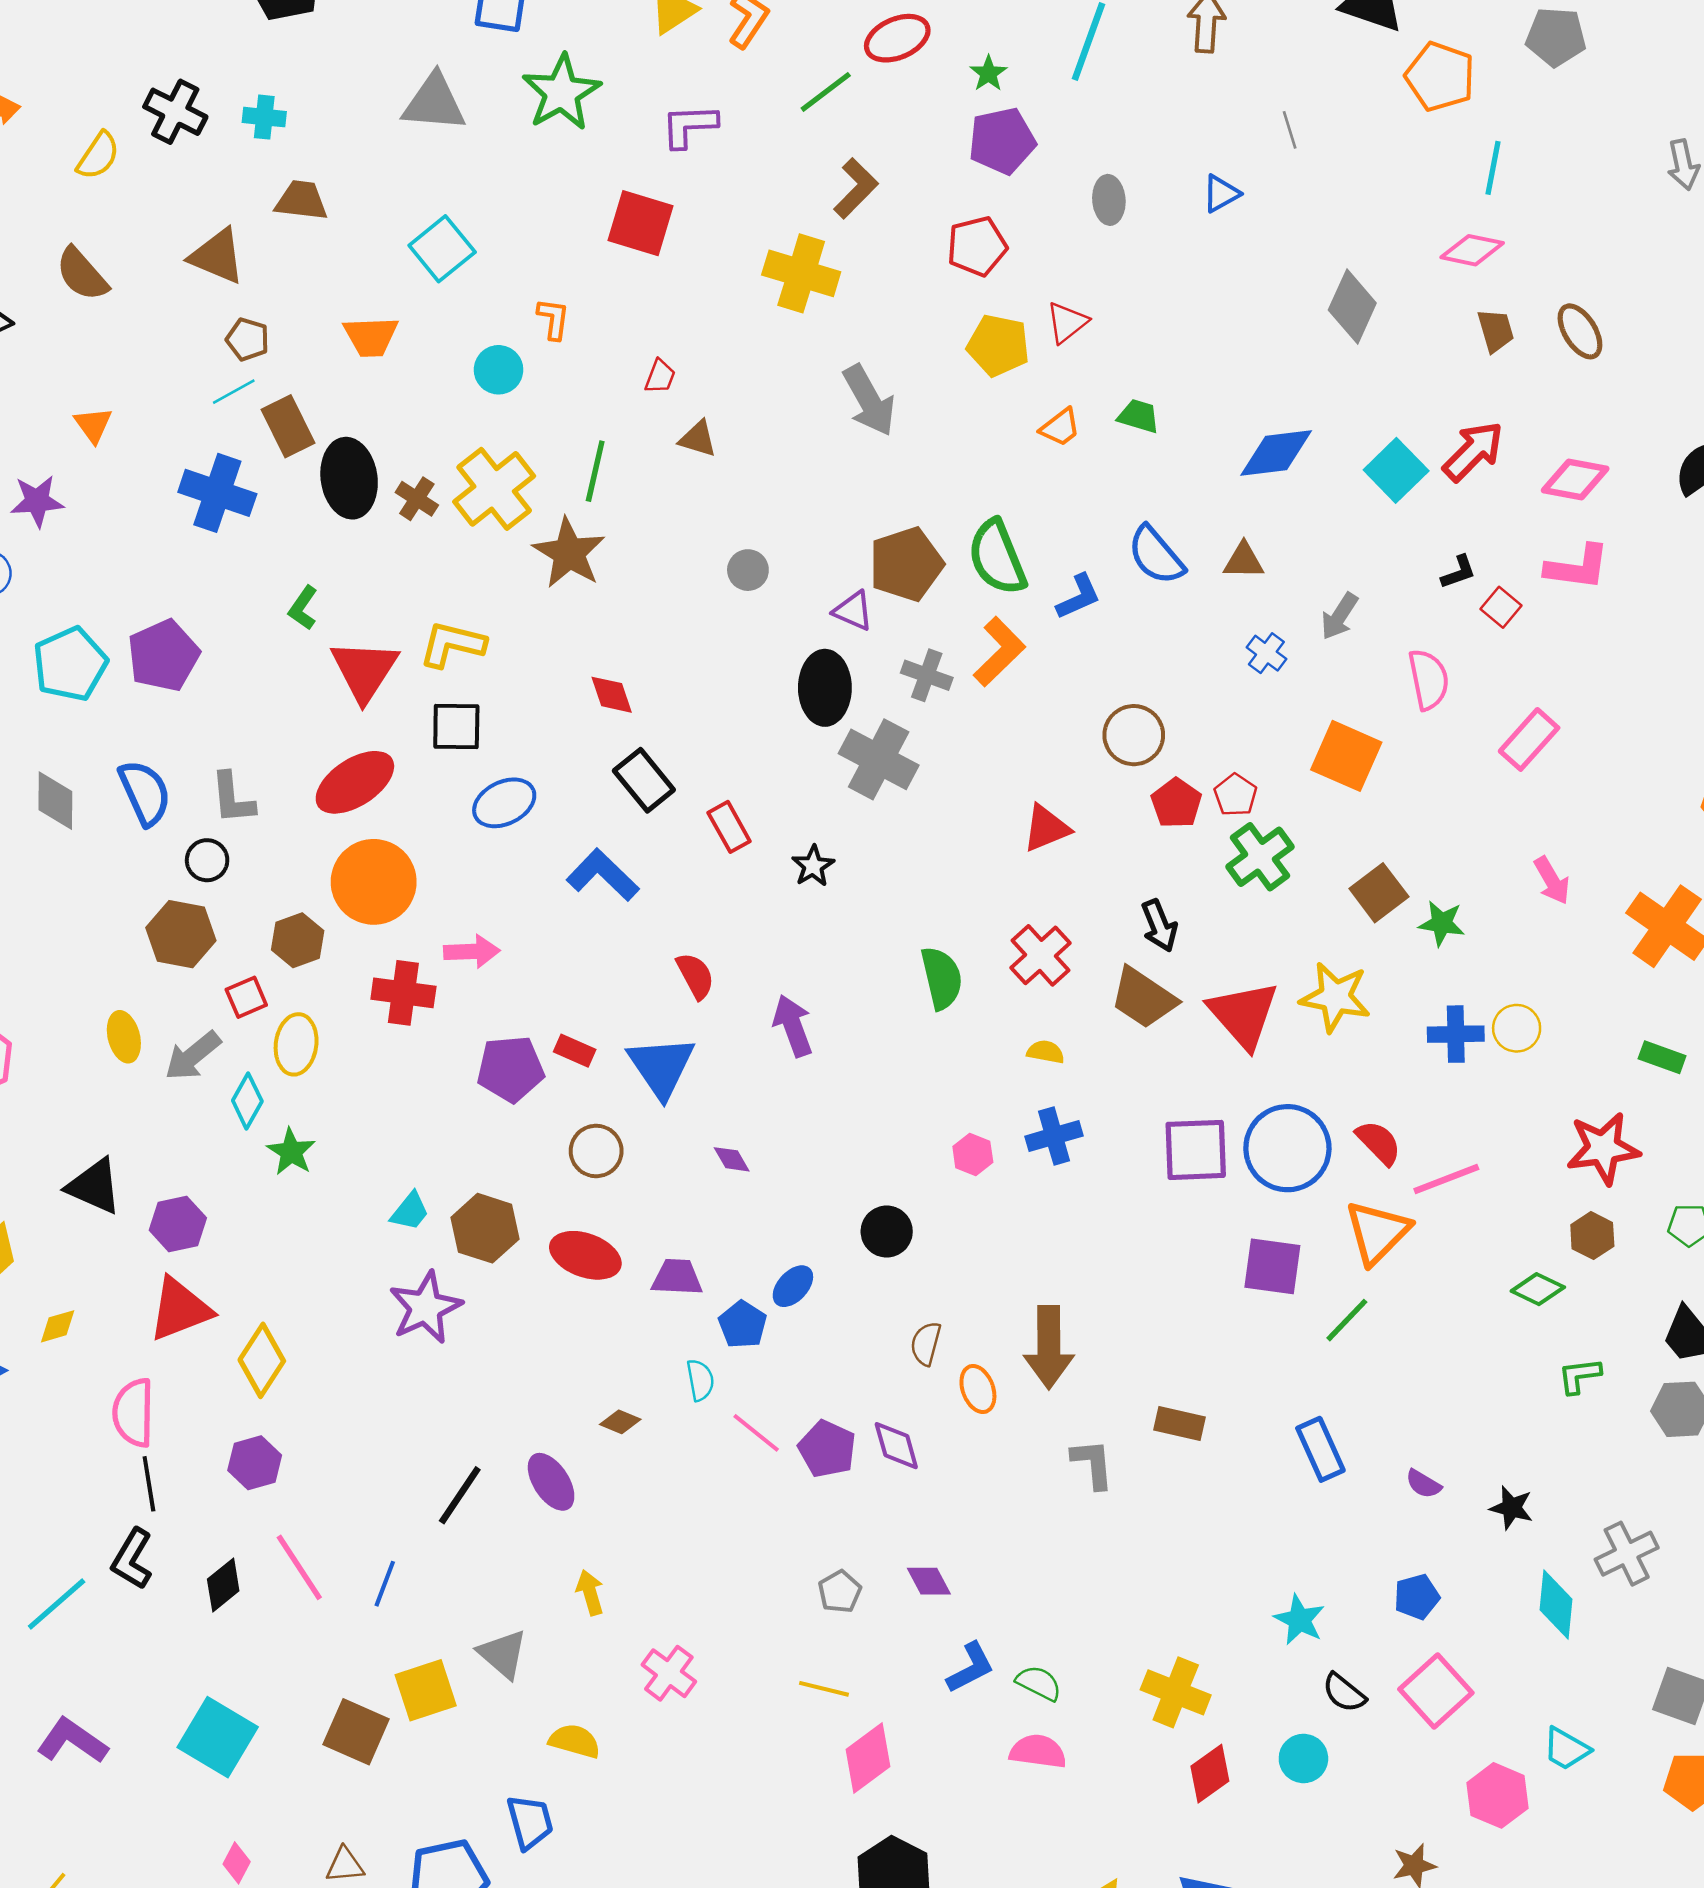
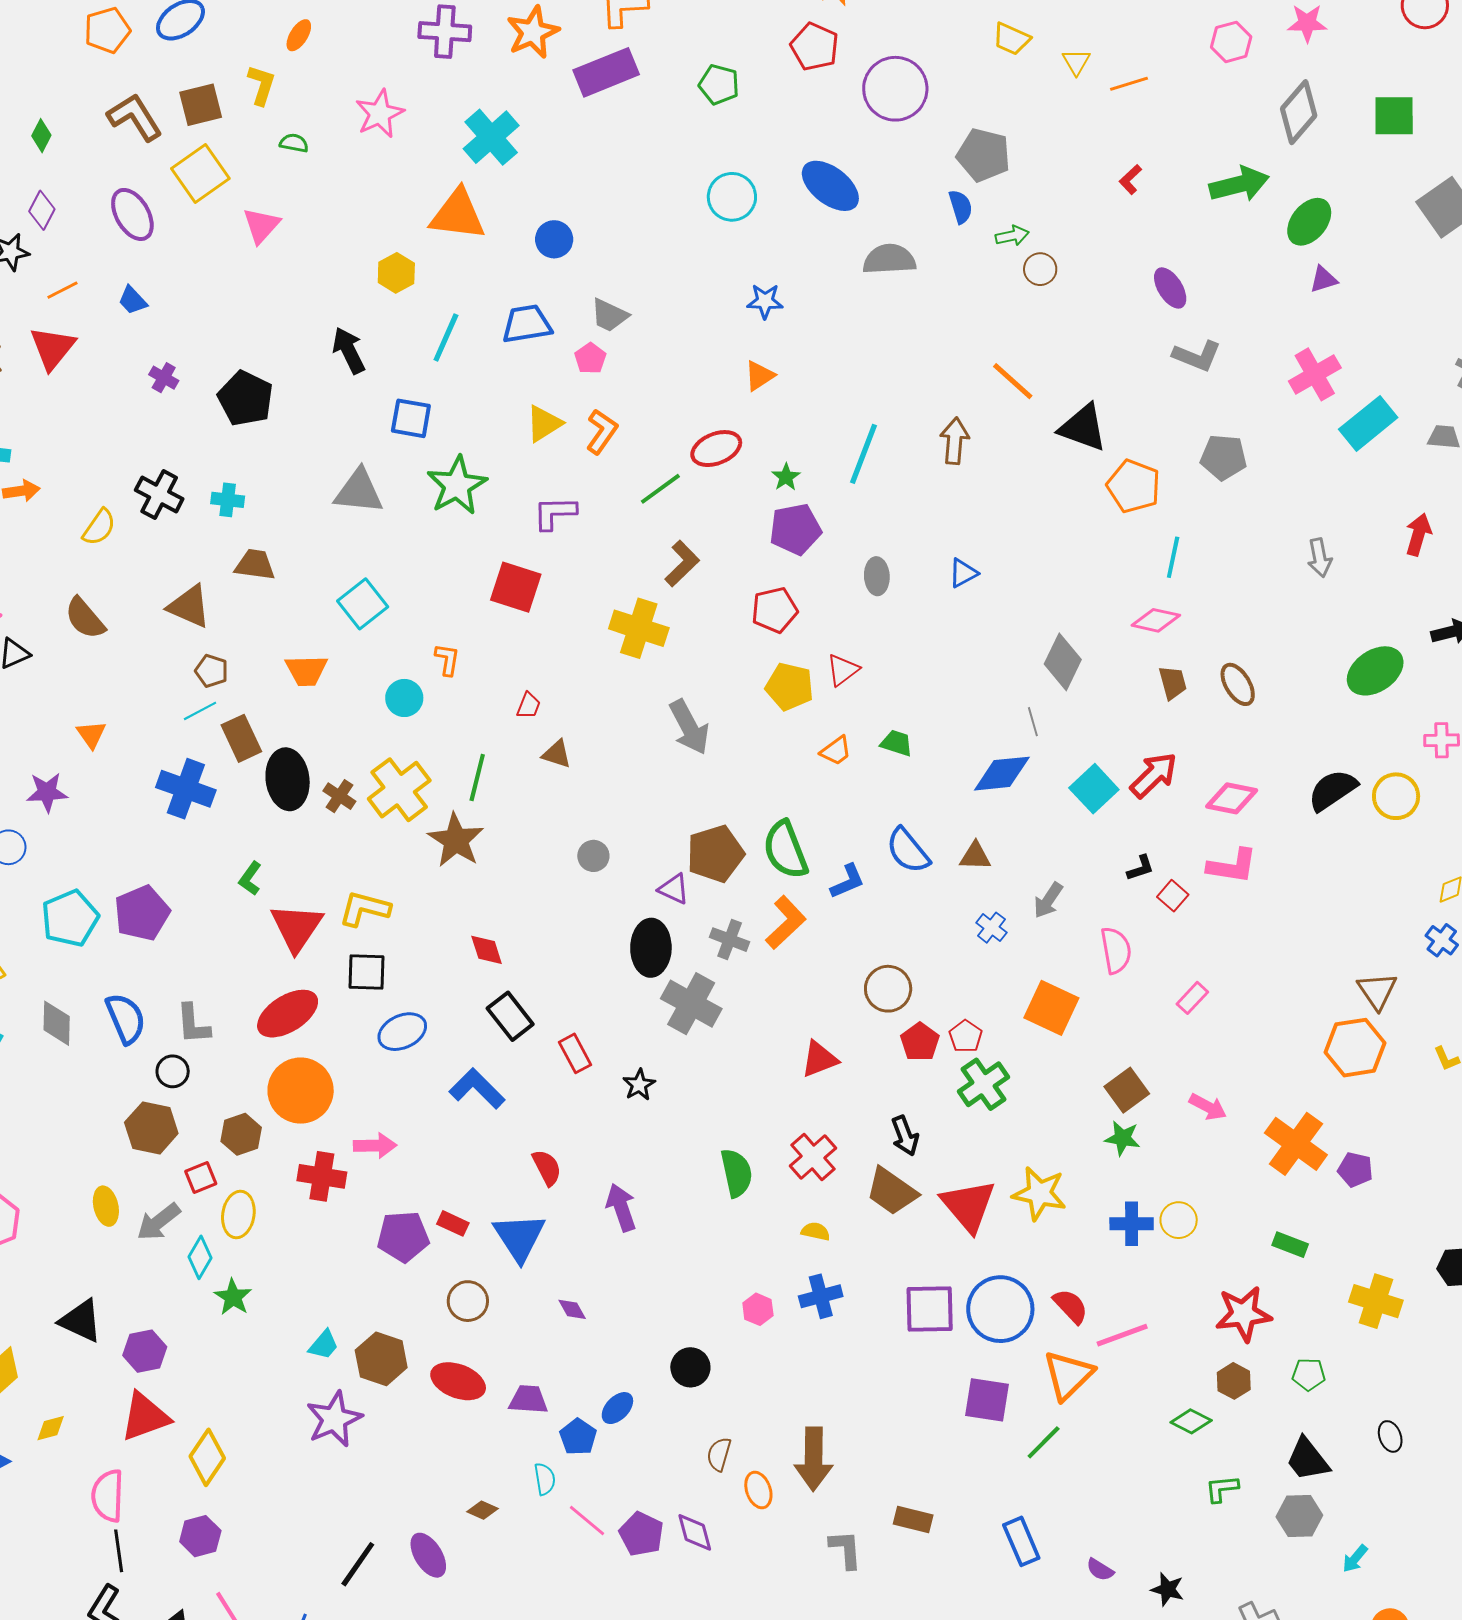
gray line: (1290, 130) -> (1033, 722), moved
pink rectangle: (1529, 739) -> (1192, 998), size x0.7
pink arrow: (1552, 880) -> (1208, 1107), turned -33
brown square: (1379, 893) -> (1127, 1090), moved

